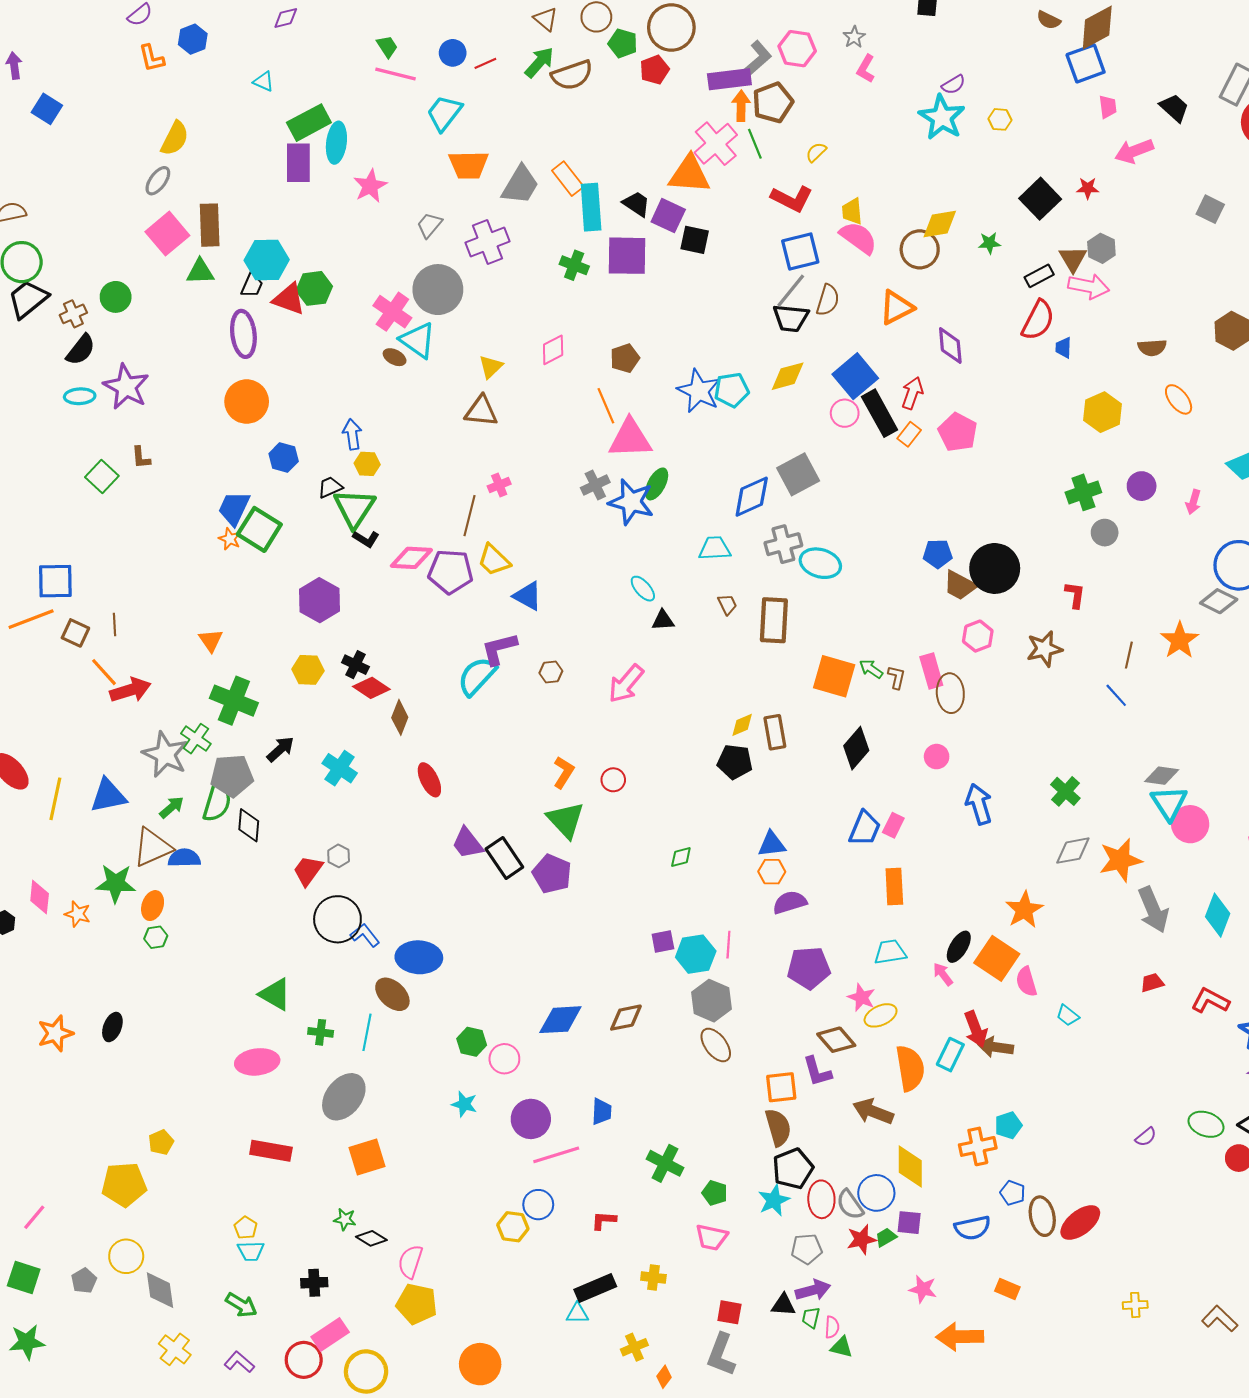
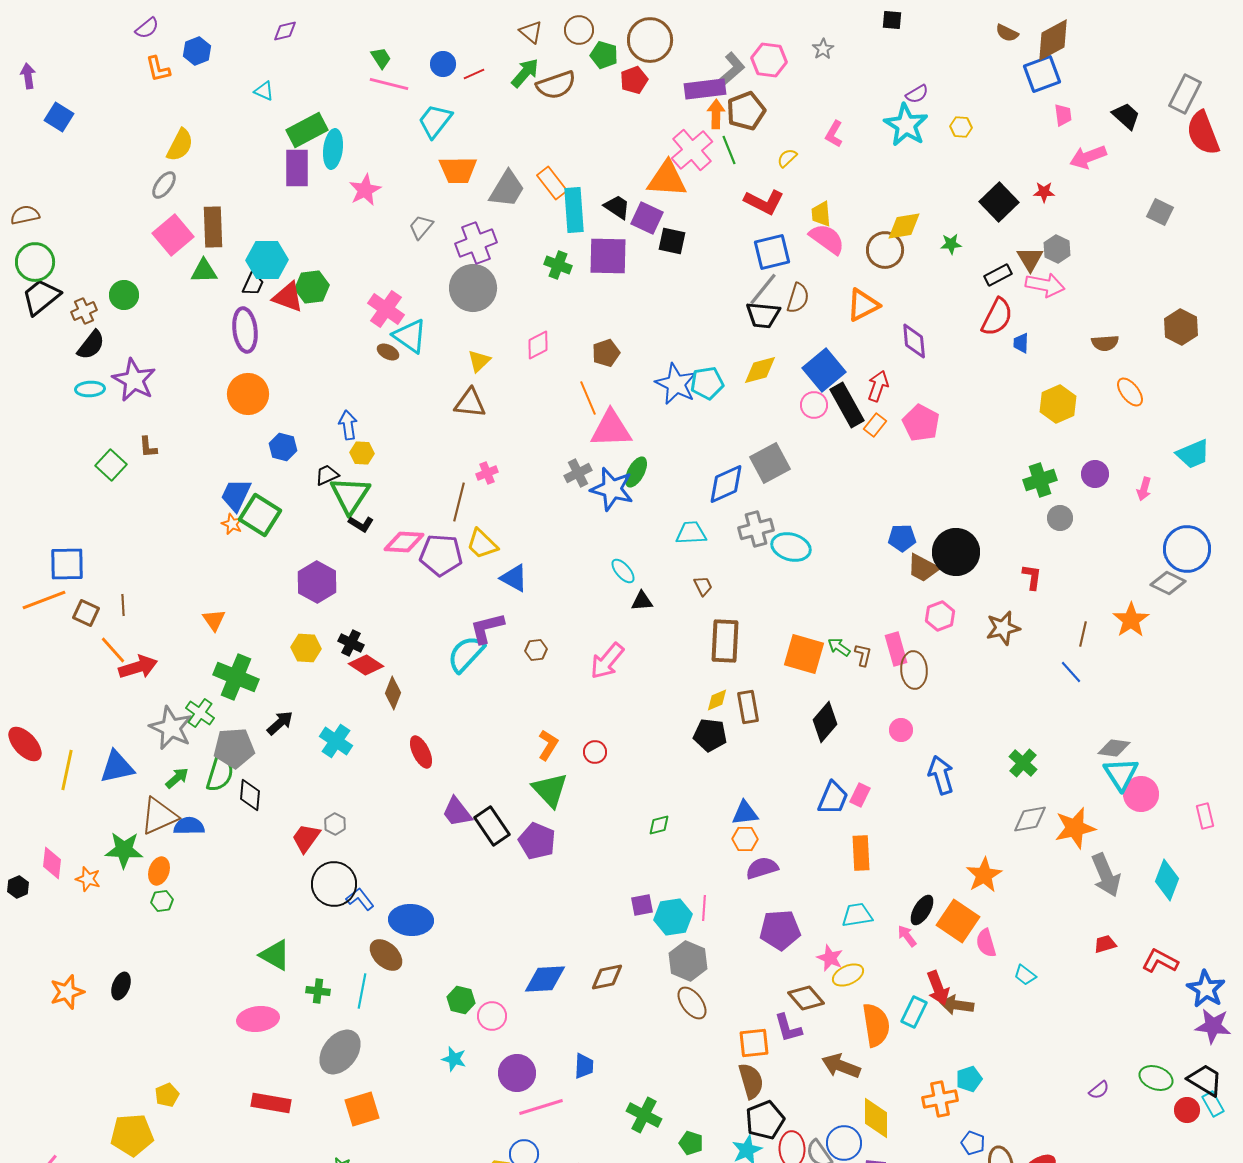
pink L-shape: (866, 69) -> (834, 134), moved
gray circle: (438, 290) -> (473, 288), moved
brown rectangle: (774, 620) -> (725, 641), moved

